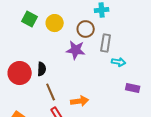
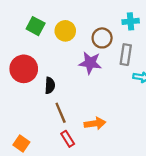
cyan cross: (102, 10) -> (131, 21), moved
red circle: (20, 73) -> (24, 69), moved

